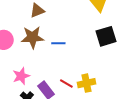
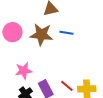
blue line: (58, 43) -> (66, 33), moved

